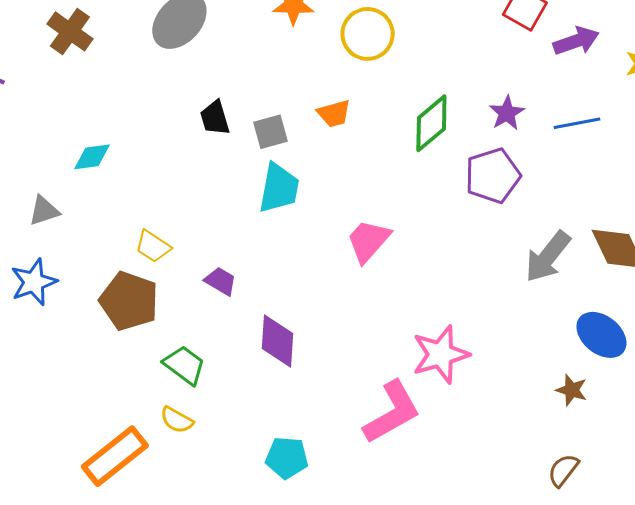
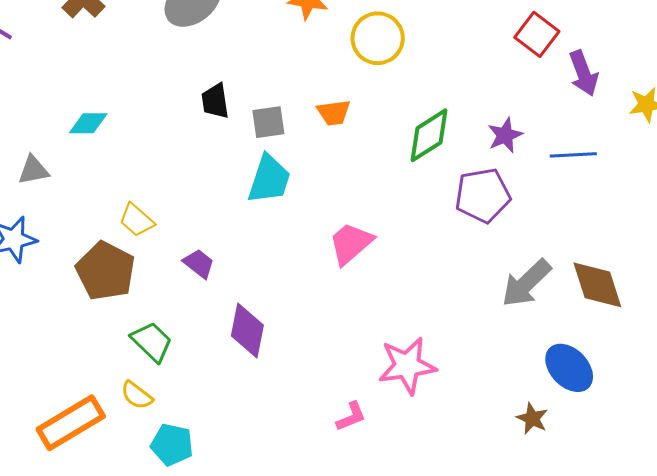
purple arrow: (576, 41) -> (583, 73), turned 81
pink L-shape: (392, 412) -> (351, 417), size x0.5
cyan pentagon: (287, 458) -> (172, 445), moved

